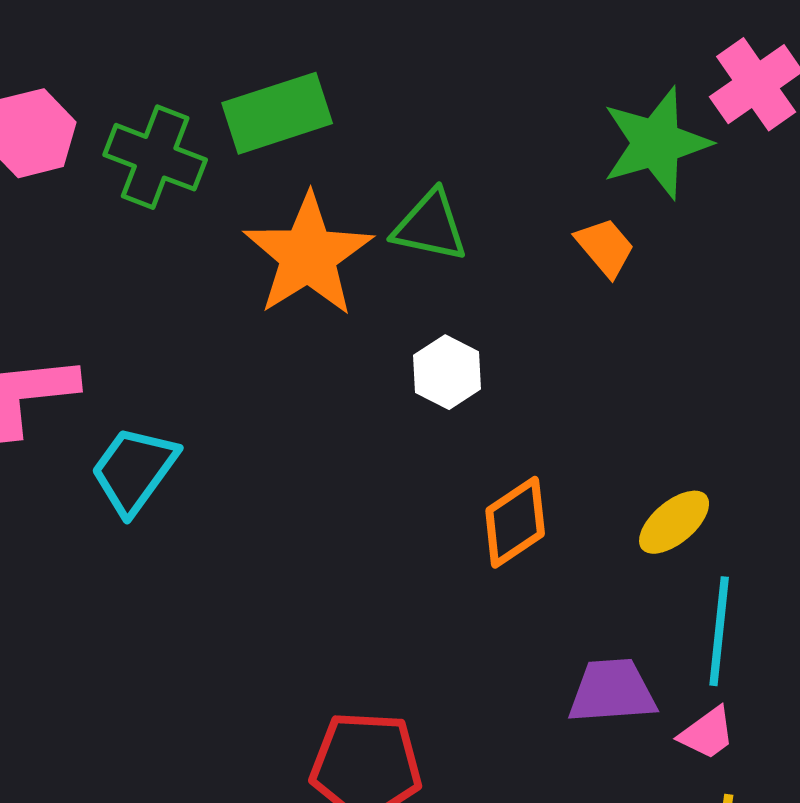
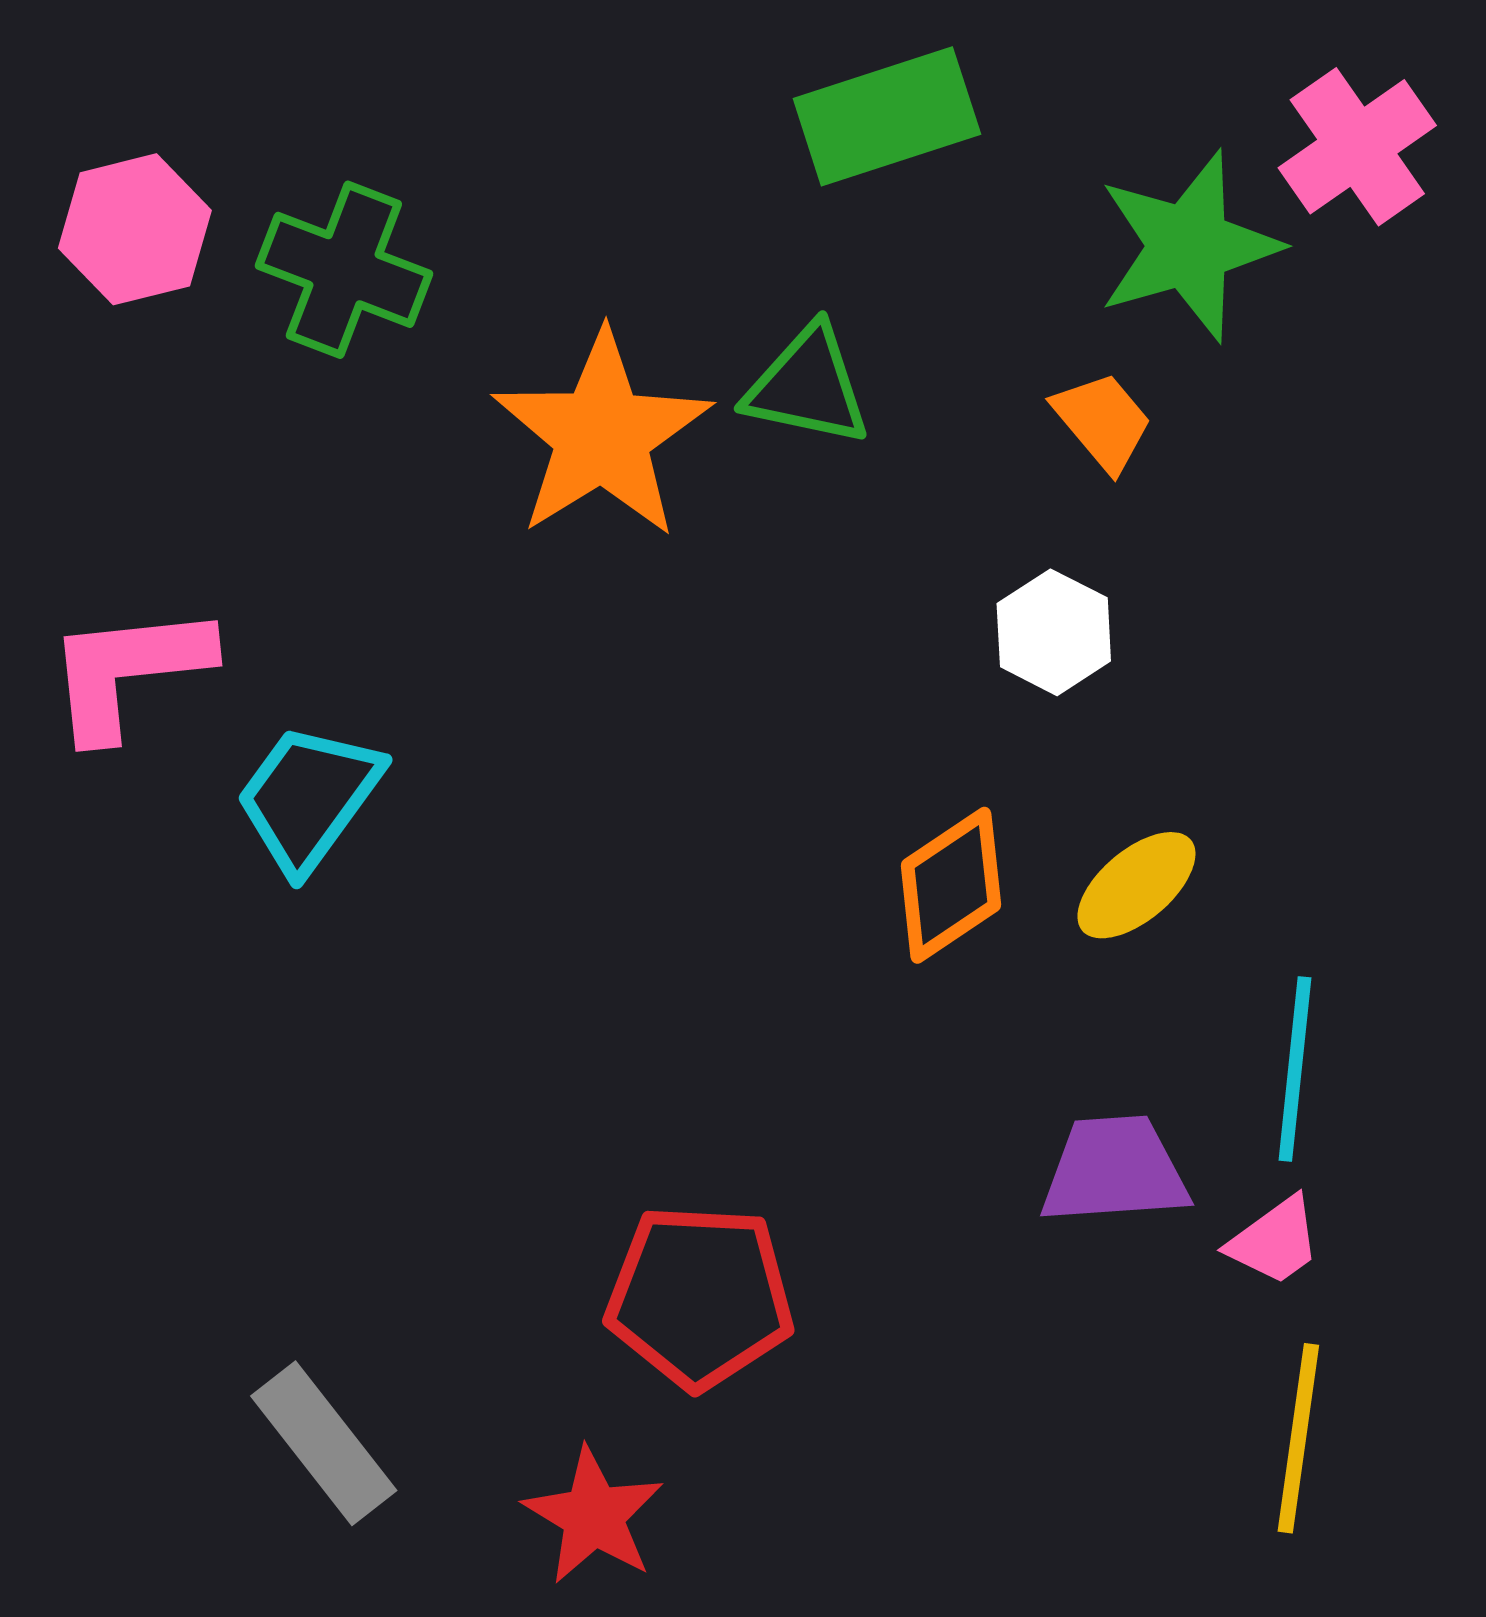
green rectangle: (277, 113) -> (887, 116), moved
white hexagon: (447, 372) -> (1054, 632), moved
yellow ellipse: (674, 522) -> (1136, 885), moved

